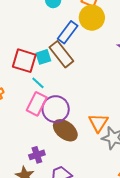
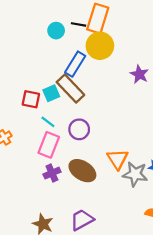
red square: (24, 61) -> (31, 99), size x0.7
purple circle: (56, 109) -> (79, 129), moved, size x0.7
purple cross: (37, 155) -> (52, 173), moved

